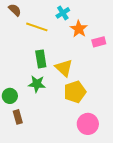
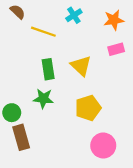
orange star: (79, 29) -> (114, 20), moved, turned 30
yellow triangle: (64, 68) -> (81, 66), moved
brown rectangle: (18, 117) -> (21, 137), size x1.5

